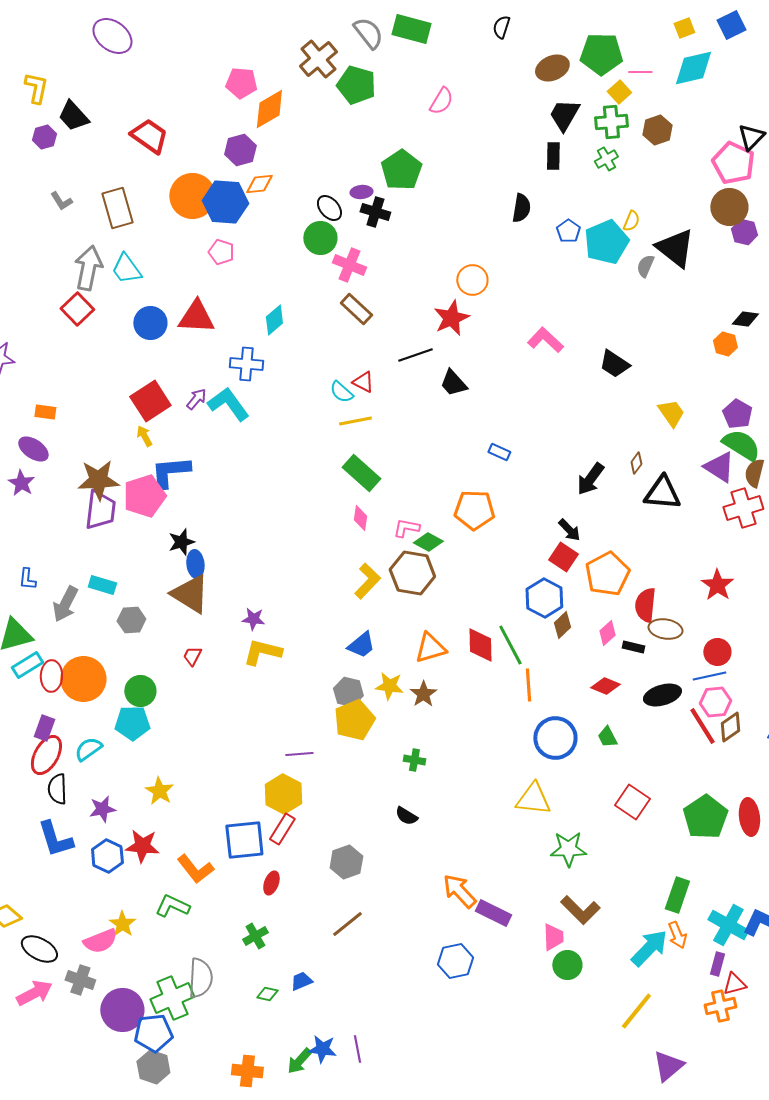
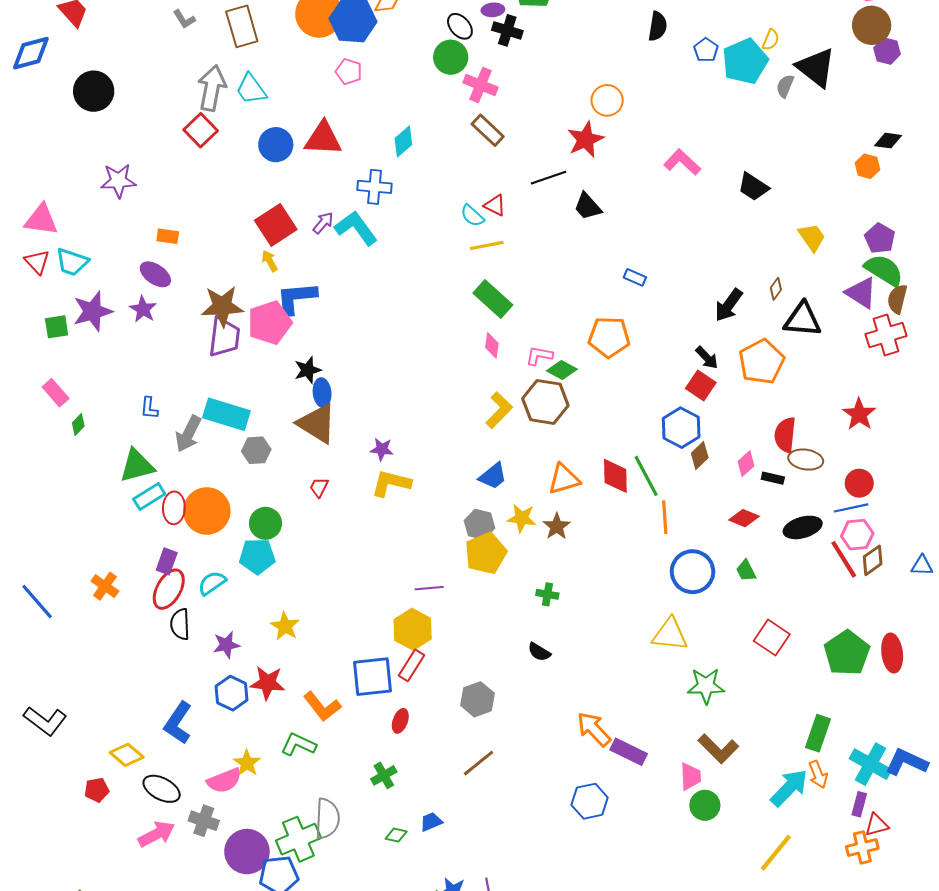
orange pentagon: (607, 574) -> (761, 362), moved
cyan rectangle: (102, 585) -> (226, 414), size x1.6
blue L-shape: (55, 839) -> (178, 723), moved, turned 51

